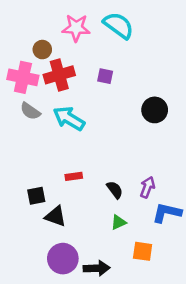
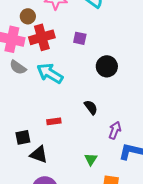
black circle: (155, 110) -> (107, 66), moved
black semicircle: (115, 190) -> (91, 107), moved
green triangle: (118, 222) -> (91, 159), turned -32

